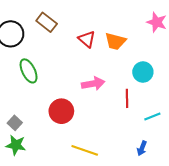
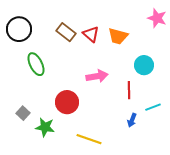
brown rectangle: (47, 22) -> (66, 32), moved
green star: (16, 145) -> (45, 127), moved
blue arrow: (142, 148) -> (132, 120), moved

